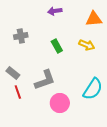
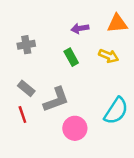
purple arrow: (55, 11) -> (80, 28), moved
gray rectangle: (13, 73) -> (26, 88), moved

